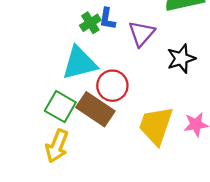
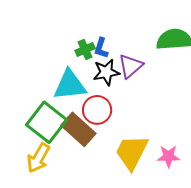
black star: (181, 59) -> (106, 72), moved
green square: (60, 107) -> (47, 122), size x1.4

